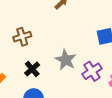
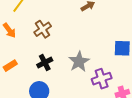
brown cross: (22, 37) -> (43, 29), turned -30

